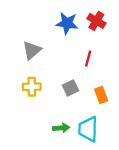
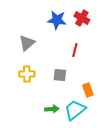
gray square: (71, 88) -> (60, 75), turned 32
orange rectangle: (101, 95) -> (88, 90), moved
cyan trapezoid: (88, 129) -> (75, 110), turned 50

